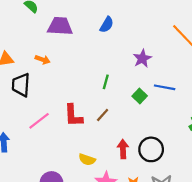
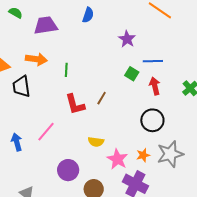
orange arrow: (43, 60) -> (36, 59), size x1.5
green line: (106, 82) -> (66, 70), moved
pink line: (39, 121) -> (46, 132), moved
red arrow: (123, 149) -> (155, 86), moved

